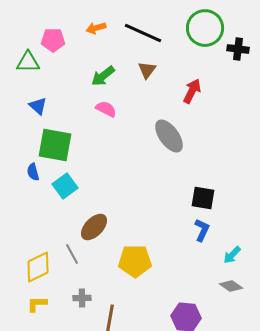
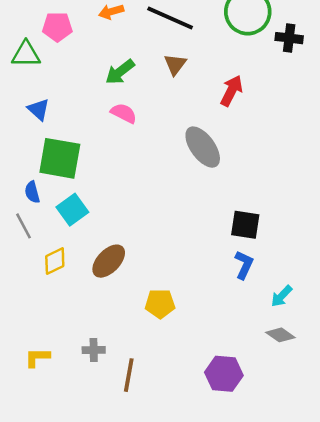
gray line: (72, 254) -> (23, 226), moved
yellow pentagon: (135, 261) -> (160, 304), size x0.7
yellow diamond: (38, 267) -> (55, 261), moved, size x0.7

